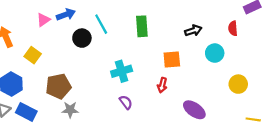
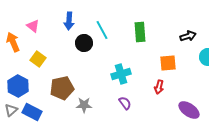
blue arrow: (66, 14) -> (69, 21), turned 114
pink triangle: (43, 20) -> (33, 26), moved, turned -48
gray star: (70, 110) -> (84, 105), moved

